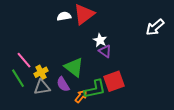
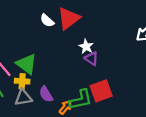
white semicircle: (64, 16) -> (47, 21), turned -128
green triangle: (74, 67) -> (26, 64), moved
yellow cross: (41, 72) -> (22, 81), turned 32

